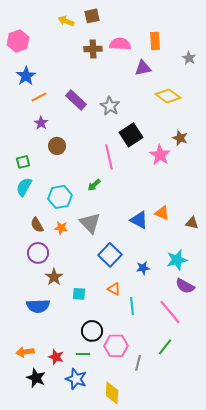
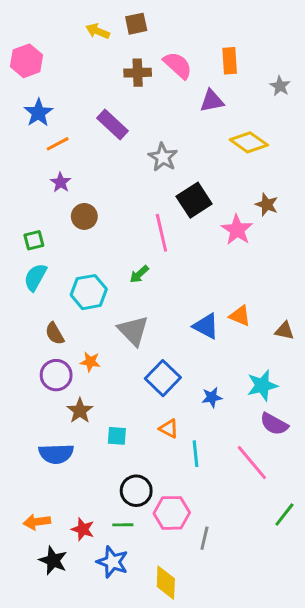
pink semicircle: (120, 44) -> (178, 65), turned 40
purple rectangle: (76, 100) -> (112, 125), moved
orange star: (61, 228) -> (90, 362), moved
green line: (165, 347) -> (284, 514), moved

